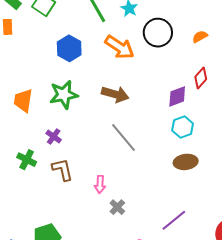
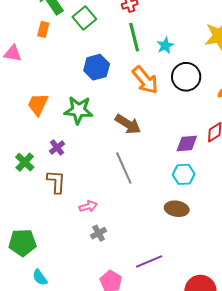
pink arrow: (100, 184) -> (88, 206), turned -126

